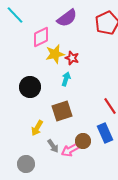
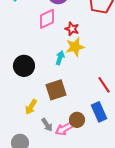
pink diamond: (41, 37) -> (47, 19), moved
yellow star: (55, 54) -> (75, 47), moved
red star: (72, 58) -> (72, 29), moved

